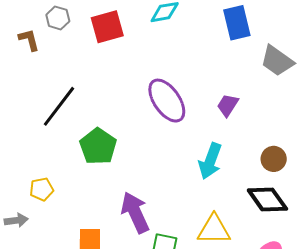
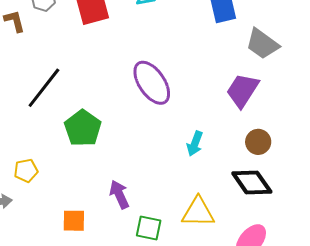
purple trapezoid: (228, 105) -> (242, 90), moved, size x1.5
cyan arrow: (210, 161) -> (195, 144), size x0.7
purple arrow: (135, 212) -> (119, 194), size x0.7

